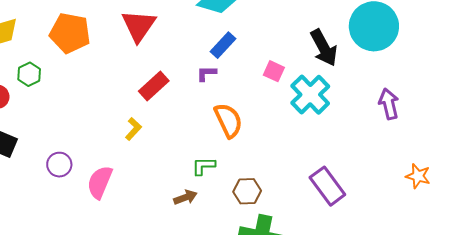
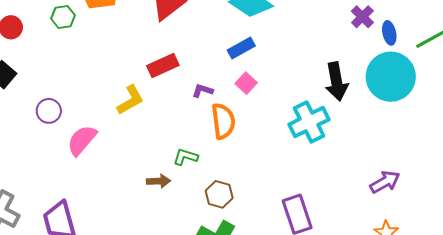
pink square: (274, 71) -> (246, 83), moved
purple L-shape: (206, 73) -> (203, 91), moved
green hexagon: (29, 74) -> (63, 17), moved
purple arrow: (389, 104) -> (385, 182), moved, turned 56
yellow L-shape: (133, 129) -> (130, 100), size x1.4

